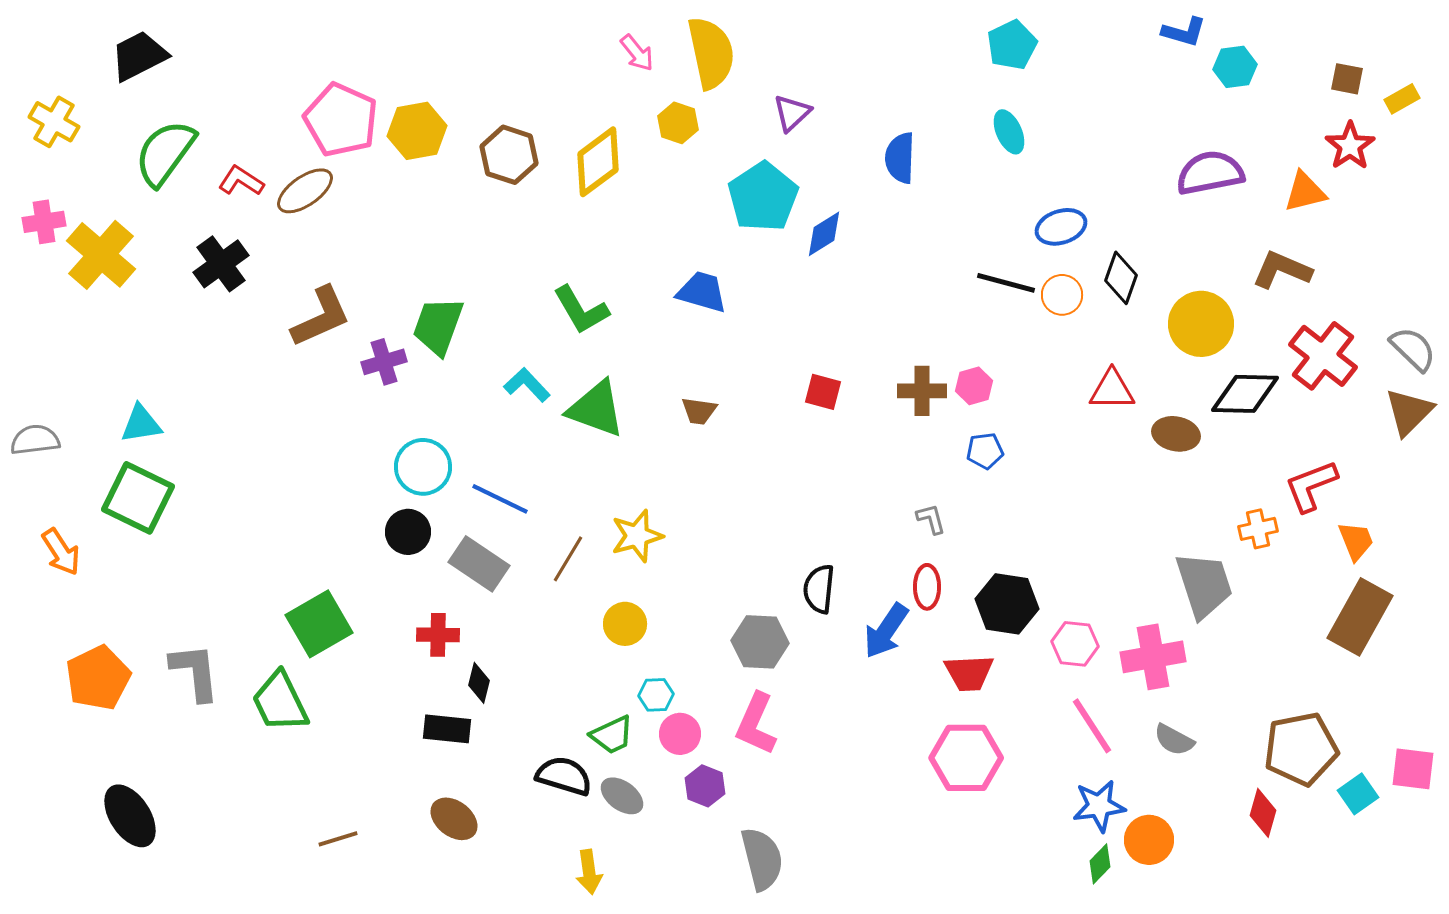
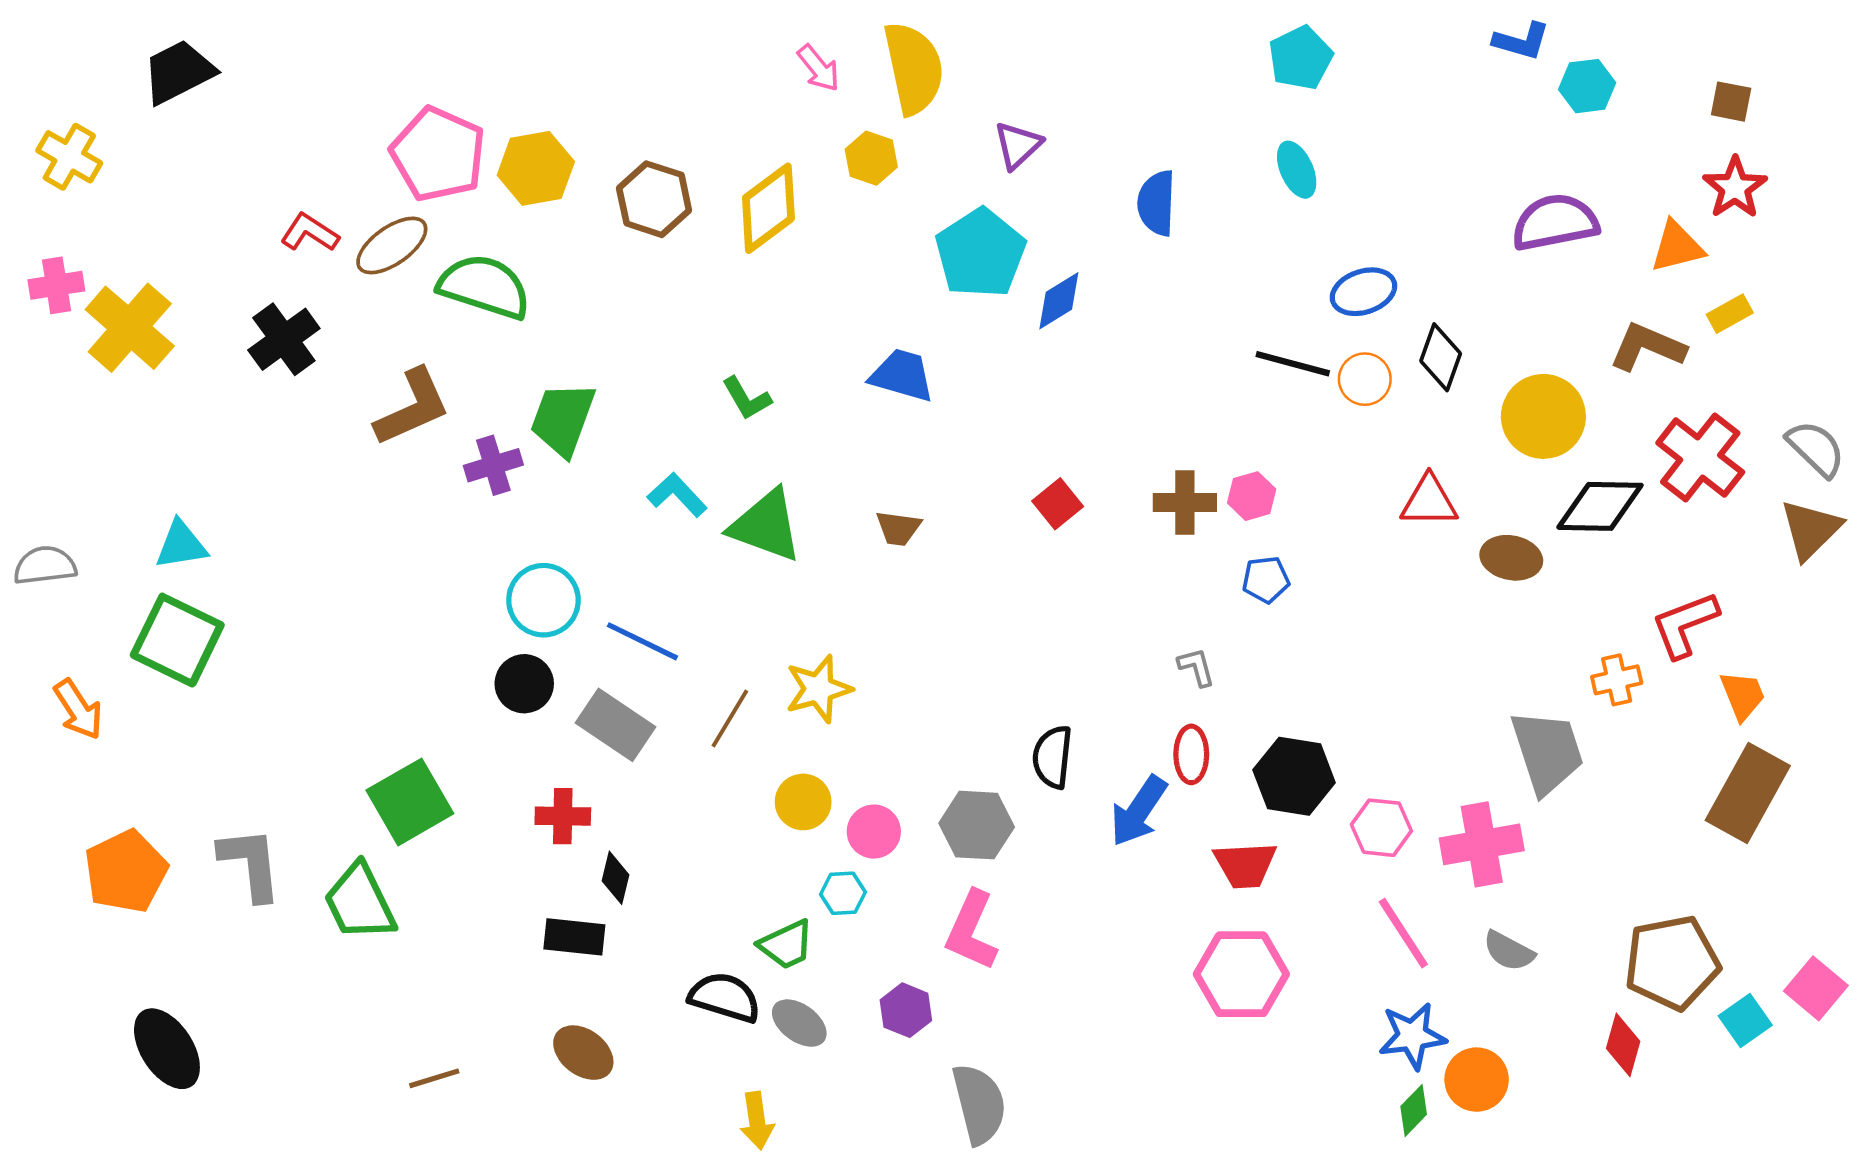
yellow rectangle: (1402, 99) -> (1730, 314), moved
green semicircle: (165, 153) -> (484, 287), moved, turned 72
green L-shape: (581, 310) -> (747, 398), size x0.7
red square: (823, 392) -> (1058, 504), turned 36
pink circle: (680, 734) -> (874, 832), moved
pink square: (1413, 769) -> (1816, 988), turned 33

